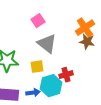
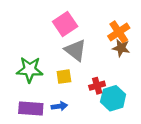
pink square: (38, 21) -> (65, 24), size x1.5
cyan hexagon: (51, 86) -> (113, 98), moved

